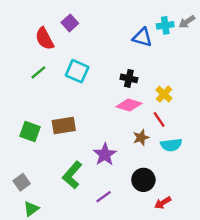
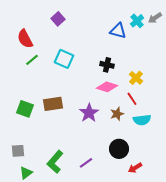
cyan cross: (165, 25) -> (137, 21), turned -32
red semicircle: (44, 39) -> (25, 39), moved
purple star: (105, 154) -> (89, 113), moved
green L-shape: (72, 175) -> (55, 162), moved
gray square: (22, 182) -> (18, 151), turned 32

